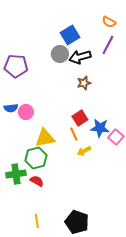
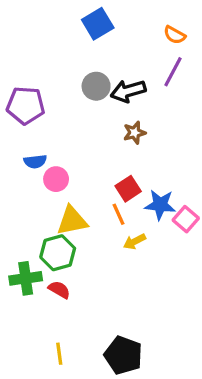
blue square: (70, 35) -> (98, 24), moved
blue semicircle: (11, 108) -> (35, 161), moved
pink circle: (26, 112) -> (56, 179), moved

